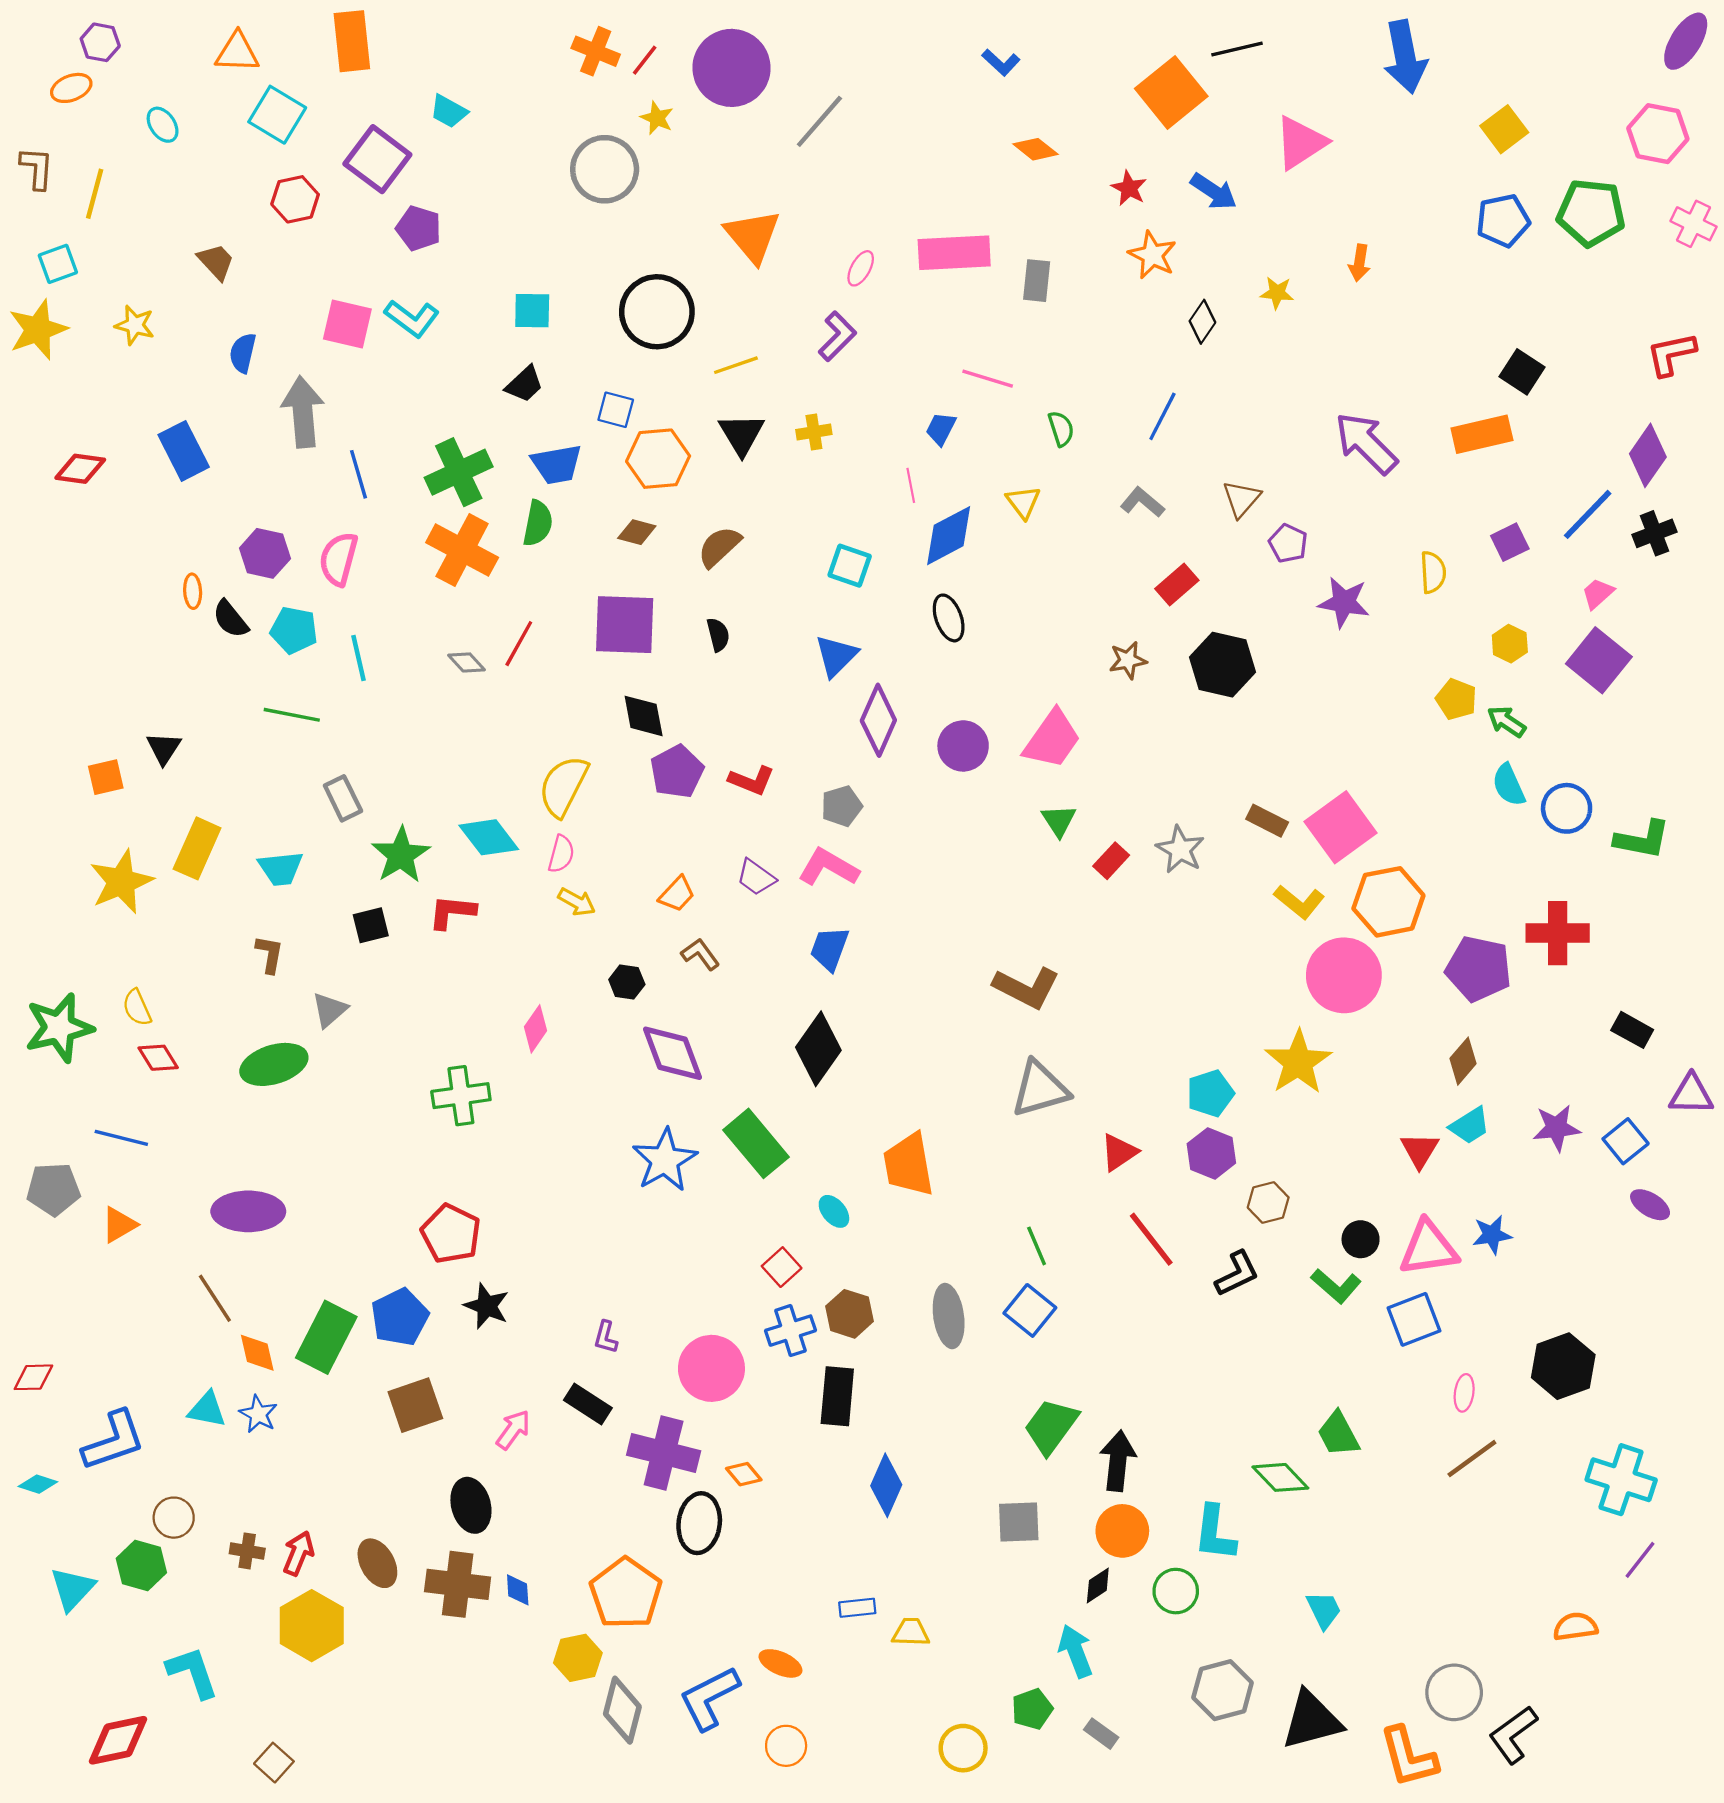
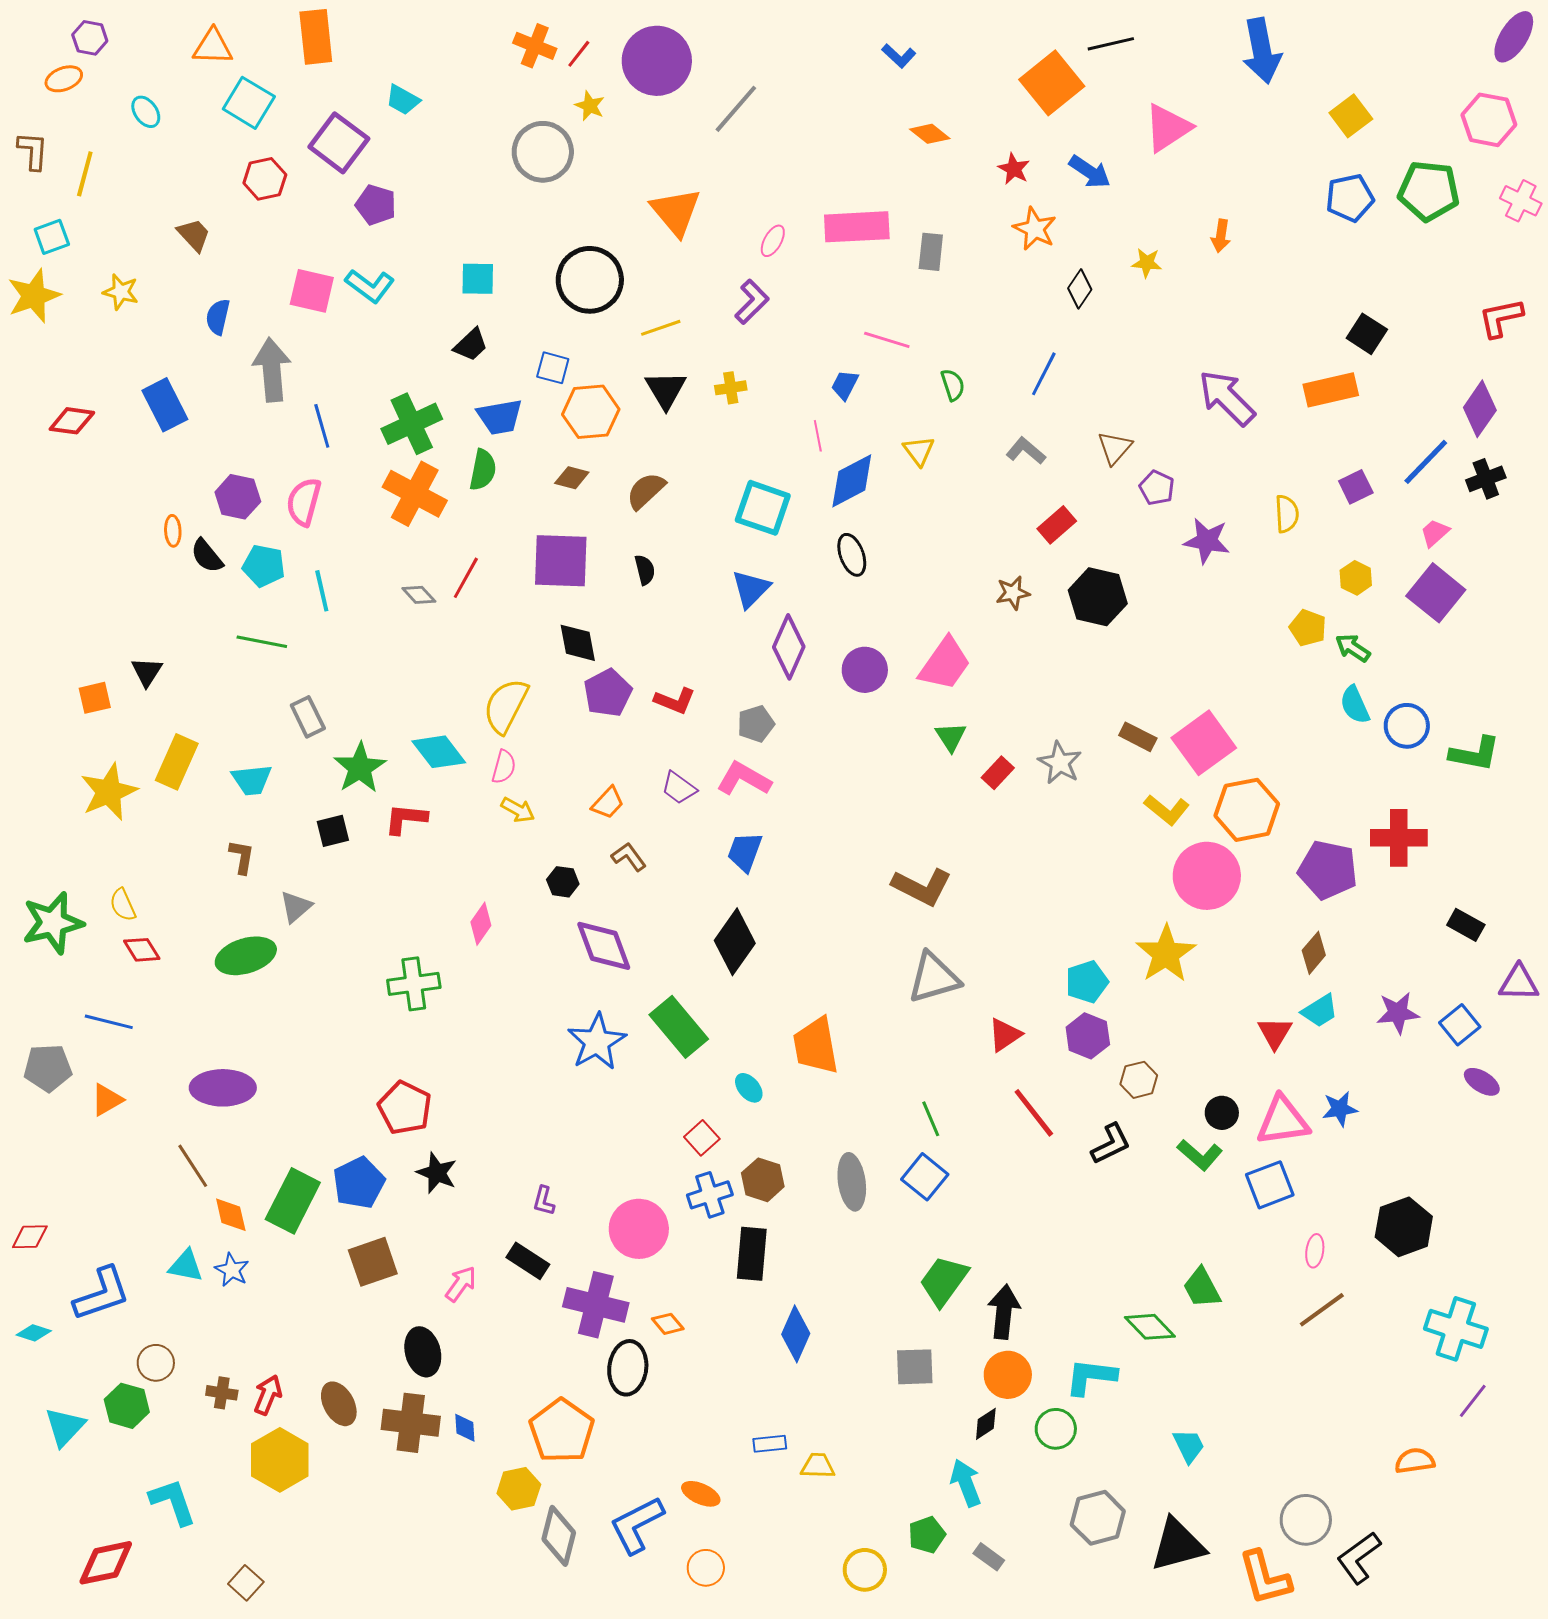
cyan square: (850, 566) -> (763, 508), size x1.4
cyan L-shape: (1215, 1533) -> (1091, 1377), turned 90

